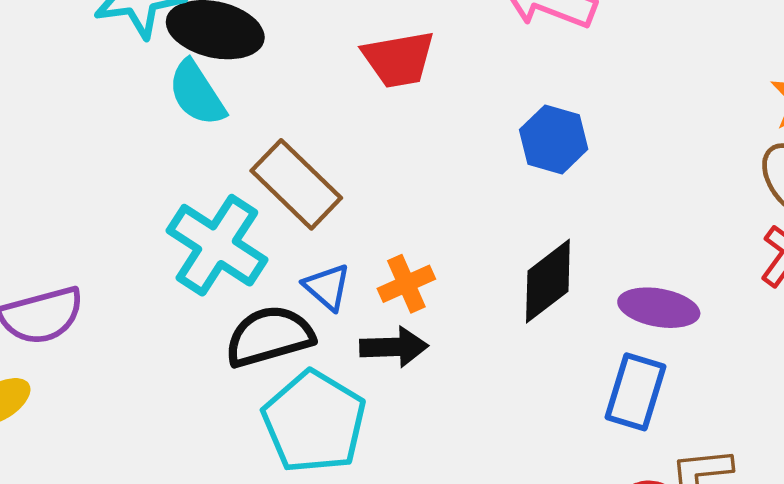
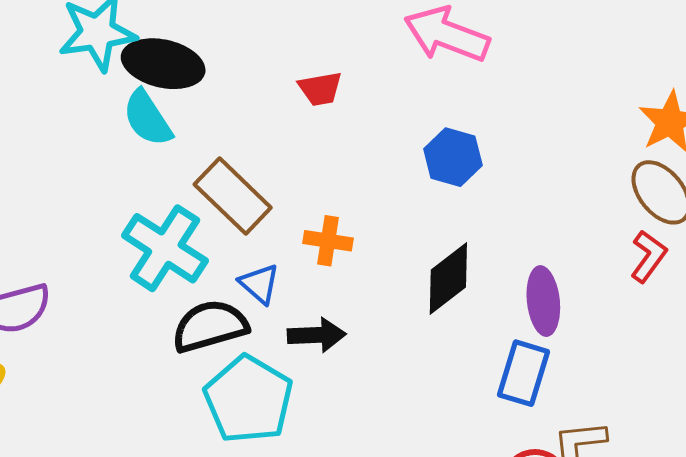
red trapezoid: (399, 59) -> (320, 89), size x0.7
orange cross: (406, 284) -> (328, 241), moved, turned 33
purple ellipse: (659, 308) -> (543, 301), turned 74

